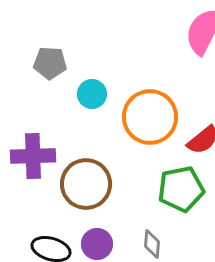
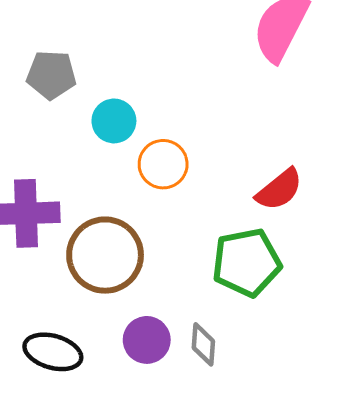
orange circle: (150, 117) -> (163, 164), moved, size x0.6
purple circle: (97, 244) -> (147, 340), moved

